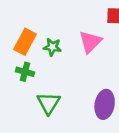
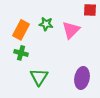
green star: (52, 47) -> (46, 24), moved

